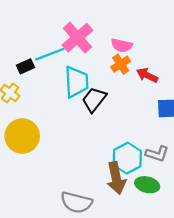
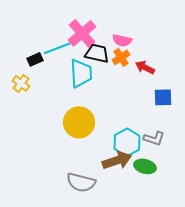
black trapezoid: (94, 100) -> (97, 53), moved, turned 65
yellow circle: (22, 136) -> (79, 122), moved
brown arrow: (116, 178) -> (117, 160), turned -96

